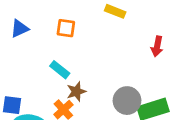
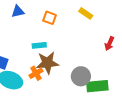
cyan rectangle: (60, 70) -> (39, 45), turned -56
brown star: (76, 92) -> (47, 63), size x1.6

